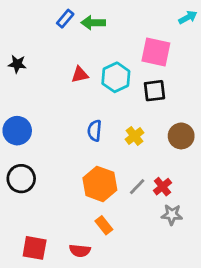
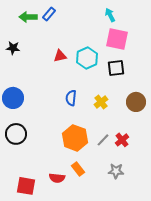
cyan arrow: (188, 17) -> (110, 15), moved, turned -88
green arrow: (93, 23) -> (28, 17), moved
gray star: (172, 215) -> (116, 171), moved
red semicircle: (80, 251) -> (57, 178), moved

